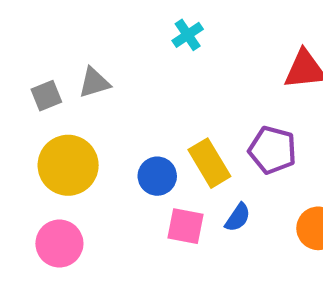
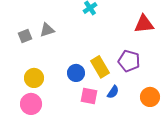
yellow circle: (68, 165) -> (34, 78), moved, size x0.7

